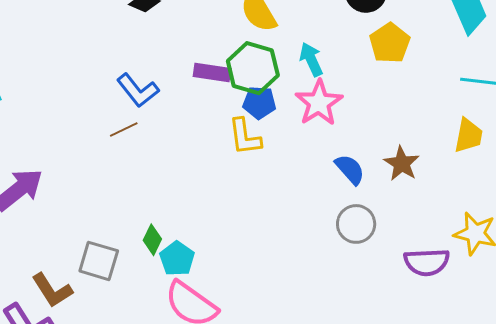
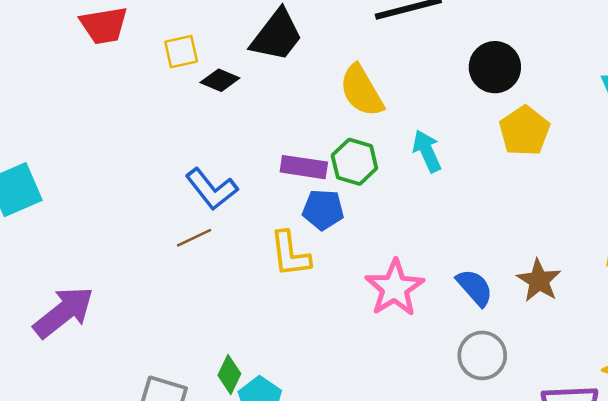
green hexagon: (253, 68) -> (354, 162), size x0.7
blue pentagon: (259, 103) -> (323, 210), moved
pink star: (319, 103) -> (395, 288), moved
yellow L-shape: (245, 137) -> (290, 254), moved

